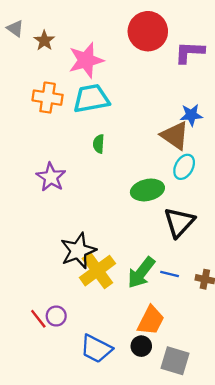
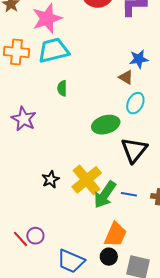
brown triangle: (175, 136) -> (126, 77), size x0.6
black star: (78, 251) -> (51, 179), size x0.6
yellow cross: (97, 271) -> (87, 180), moved

